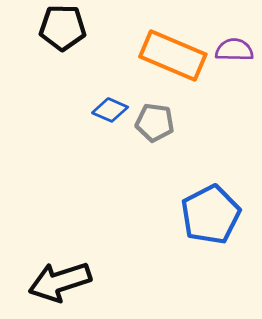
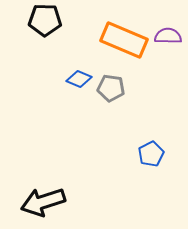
blue pentagon: (211, 215) -> (151, 154), size x0.6

